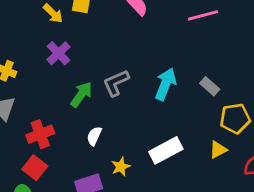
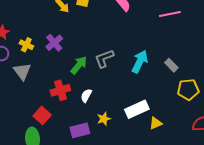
purple cross: (59, 53) -> (54, 43), moved
red cross: (40, 134) -> (60, 90), moved
yellow triangle: (218, 150) -> (156, 123), moved

